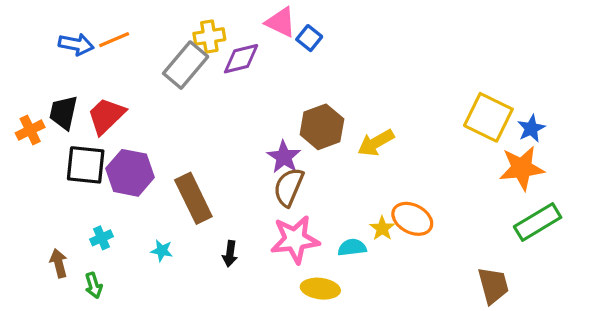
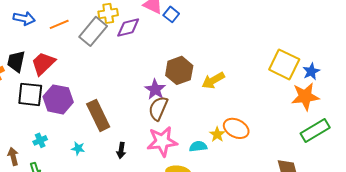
orange line: (114, 40) -> (59, 24), moved

